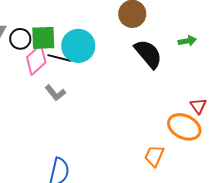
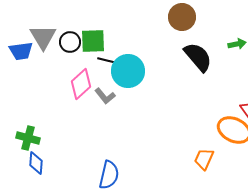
cyan circle: (78, 46) -> (128, 71), moved
pink diamond: (36, 60) -> (81, 84), moved

